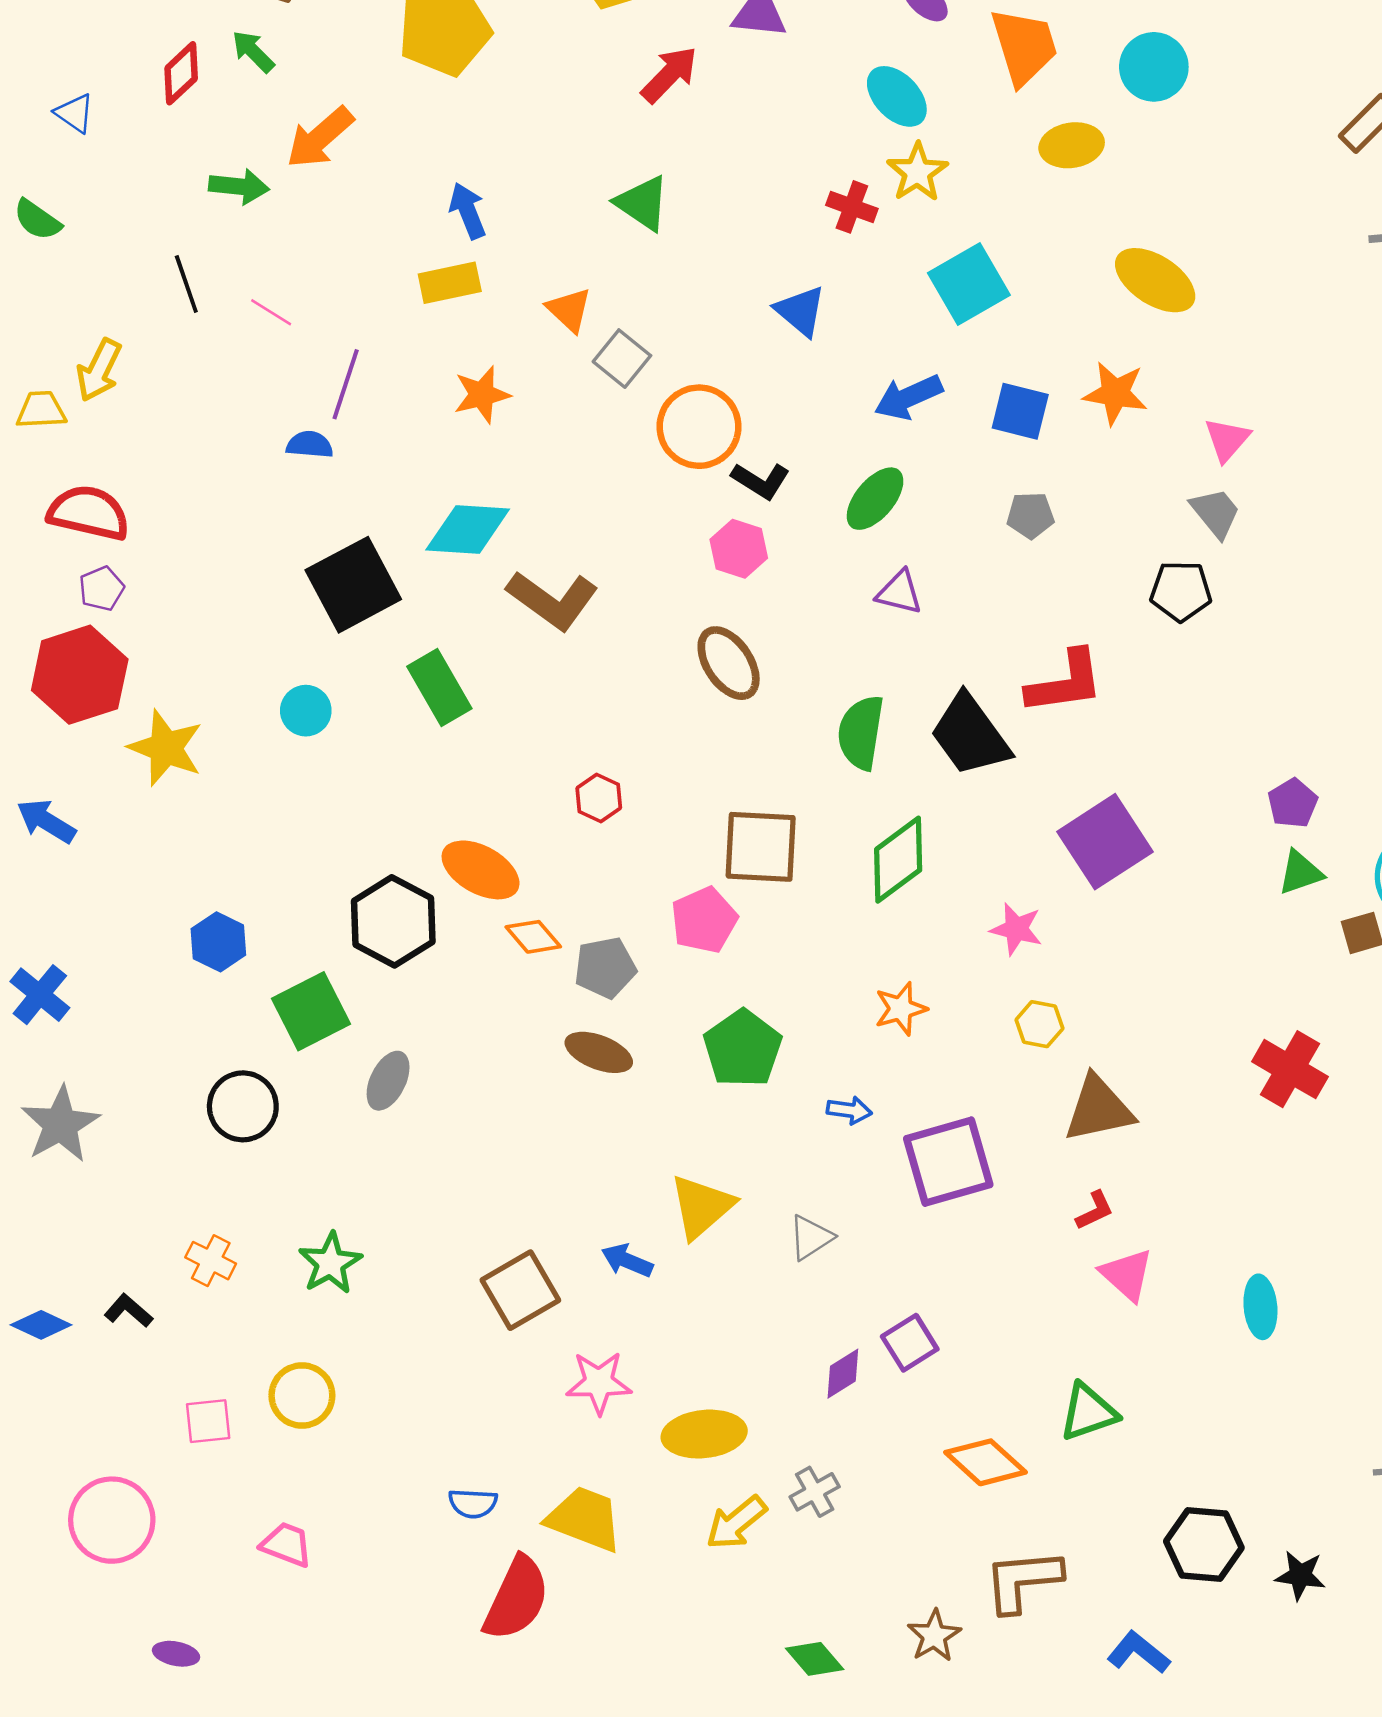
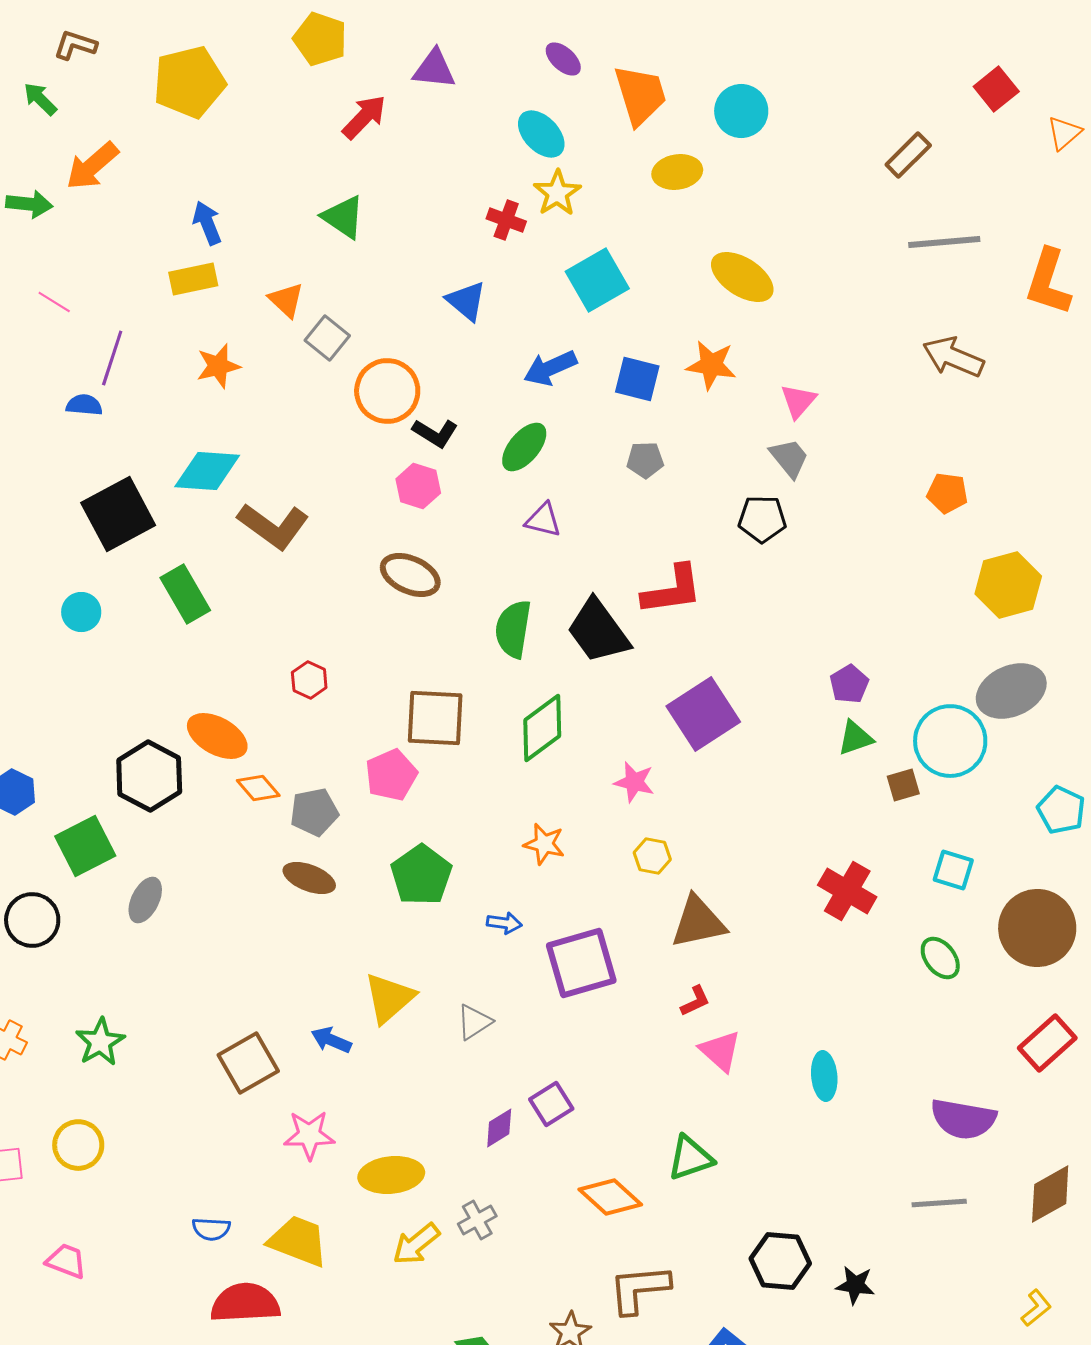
brown ellipse: (729, 663) -> (410, 575), turned -32
orange star: (901, 1009) -> (544, 844), turned 30
red semicircle: (517, 1598) -> (245, 1303), turned -118

